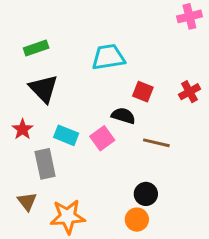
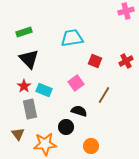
black semicircle: (123, 116) -> (79, 111), moved
red star: (23, 129) -> (24, 86), moved
pink square: (102, 138) -> (76, 83), moved
brown line: (156, 143) -> (104, 95), turned -72
black circle: (146, 194) -> (66, 127), moved

